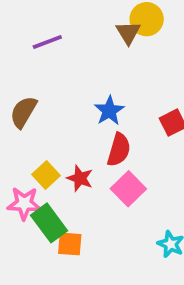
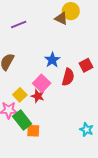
brown triangle: (128, 33) -> (61, 18), turned -32
red semicircle: (119, 150) -> (68, 77), moved
pink square: (128, 189) -> (42, 83), moved

